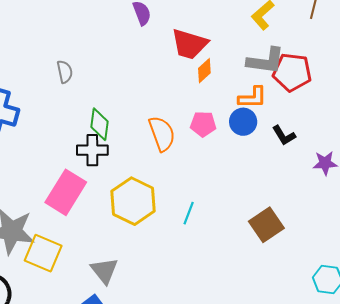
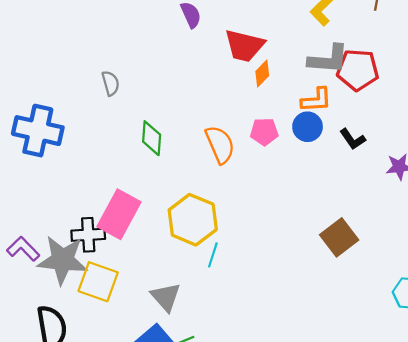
black cross: (92, 150) -> (88, 235), moved
cyan line: (189, 213) -> (213, 255), moved

